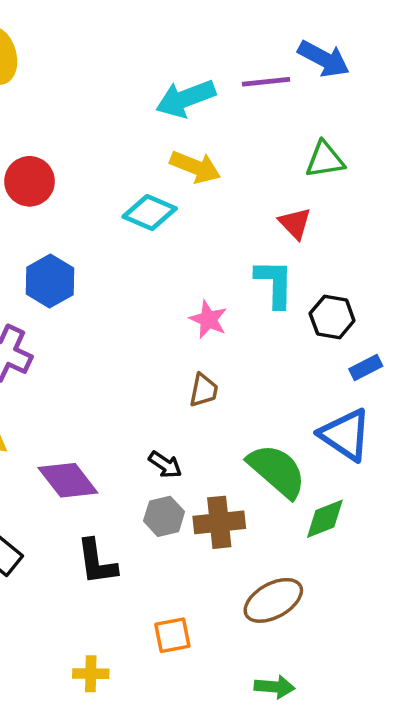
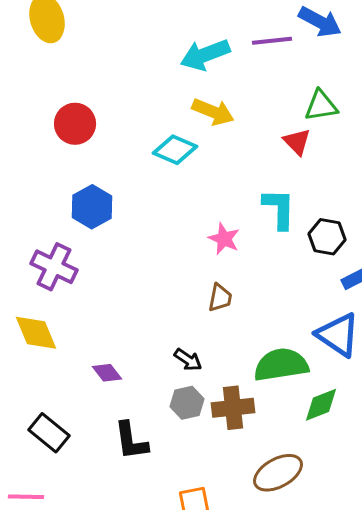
red triangle: (295, 223) -> (297, 142), moved
green semicircle: (277, 471) -> (281, 365), turned -50
purple diamond: (68, 480) -> (107, 373), size x0.6

